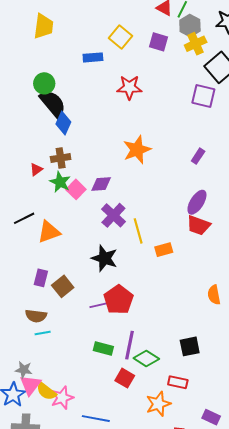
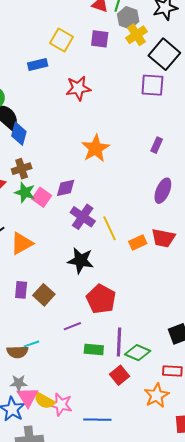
red trapezoid: (198, 225) -> (163, 238), moved
purple line: (98, 305) -> (72, 326), moved
brown semicircle: (36, 316) -> (17, 352), moved
red square: (125, 378) -> (120, 375), turned 30
pink star: (62, 398) -> (61, 404), turned -30

